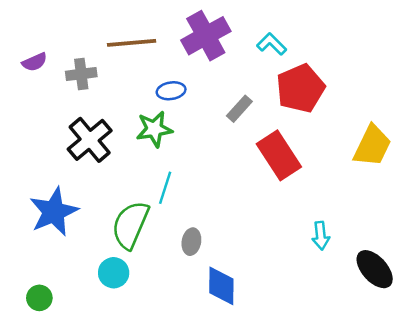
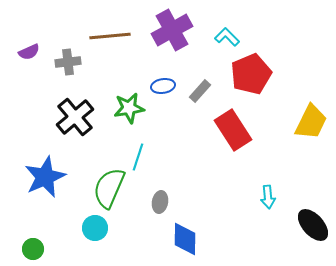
blue ellipse: (171, 91) -> (163, 86), moved

